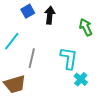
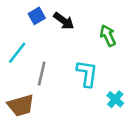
black arrow: (50, 15) -> (64, 21), turned 120
cyan cross: (81, 79) -> (115, 99), moved

